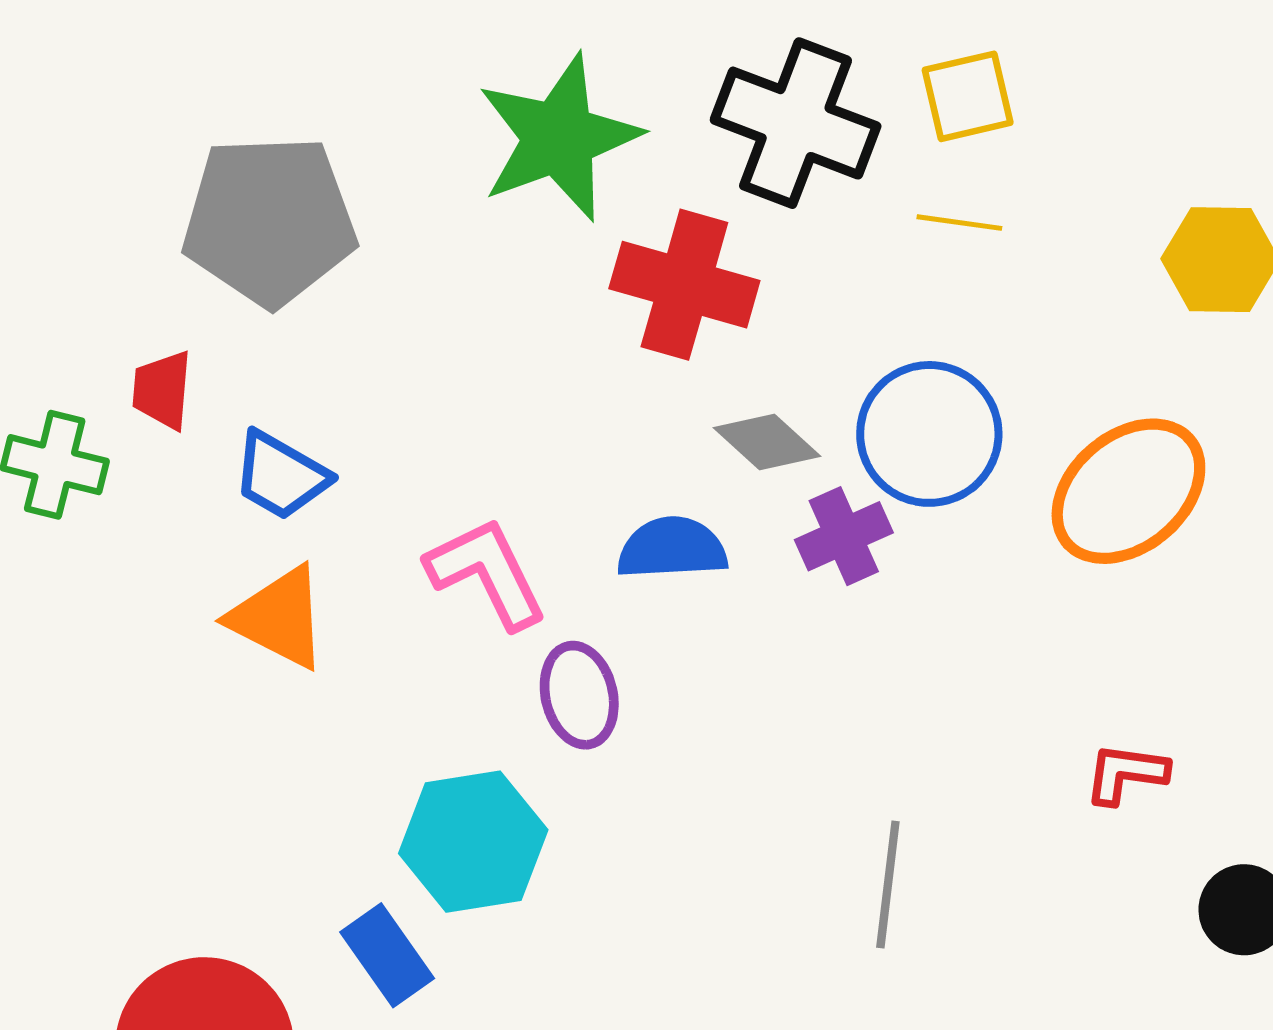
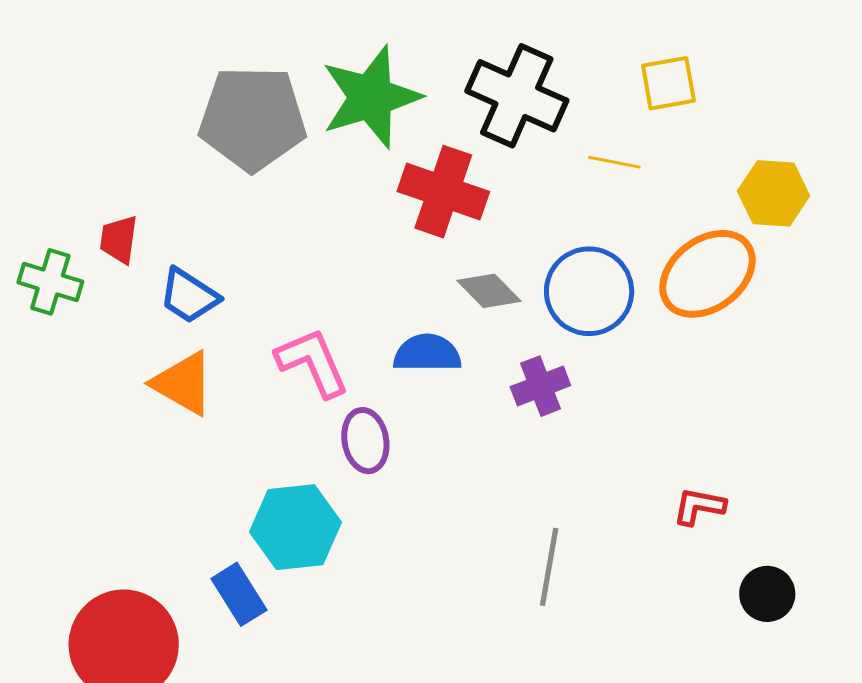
yellow square: (968, 96) -> (668, 83), moved
gray pentagon: (269, 221) -> (252, 118), moved
orange ellipse: (1128, 491) -> (707, 274), moved
purple cross: (844, 536) -> (540, 386), moved

